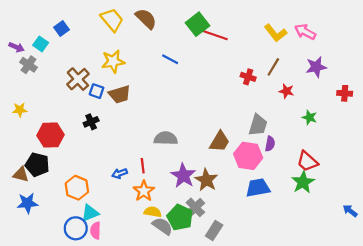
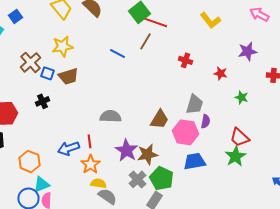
pink arrow: (305, 32) -> (260, 14), moved
blue line: (170, 59) -> (118, 53), moved
brown line: (273, 67) -> (146, 41), moved
blue arrow: (120, 173) -> (68, 148), size x1.5
brown star: (206, 180) -> (148, 154), turned 30
green pentagon: (180, 217) -> (162, 178), moved

